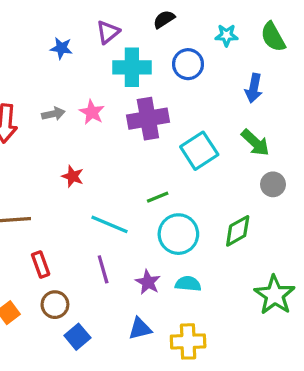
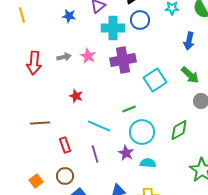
blue circle: (188, 64) -> (140, 20), moved
red rectangle: (41, 265) -> (65, 145), moved
purple star: (148, 282) -> (126, 153), moved

